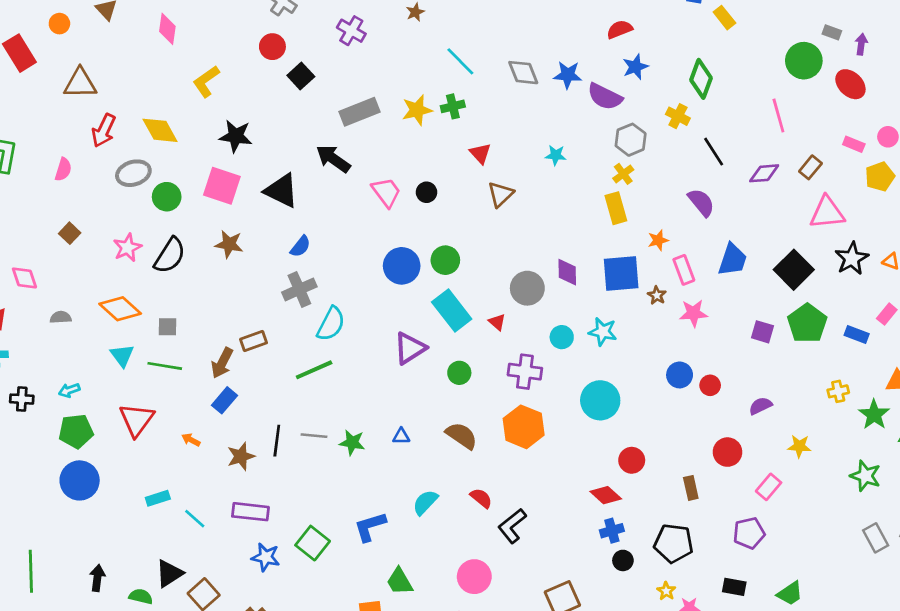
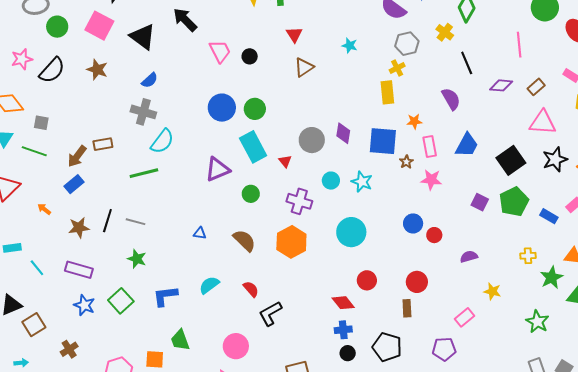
gray cross: (299, 289) -> (143, 112), turned 30
green star: (352, 443) -> (137, 259), moved
red circle: (728, 452) -> (417, 282), moved

